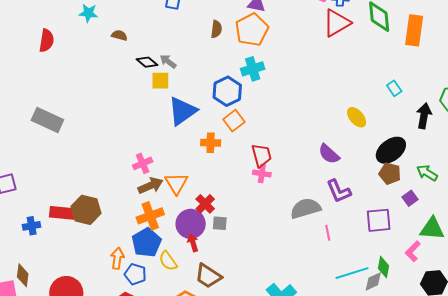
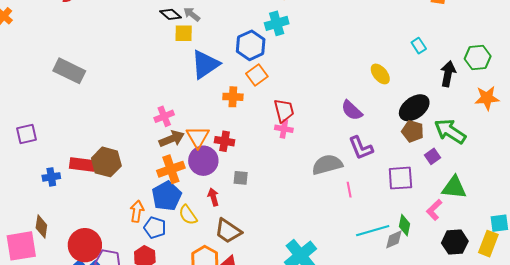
green arrow: (427, 173) -> (450, 131), size x1.5
red cross: (205, 204) -> (225, 141), moved, turned -36
purple circle: (191, 224) -> (203, 161), moved

